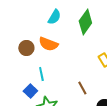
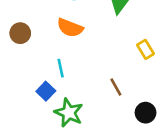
brown circle: (26, 48) -> (20, 33), moved

